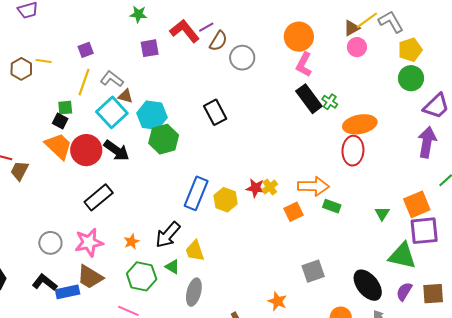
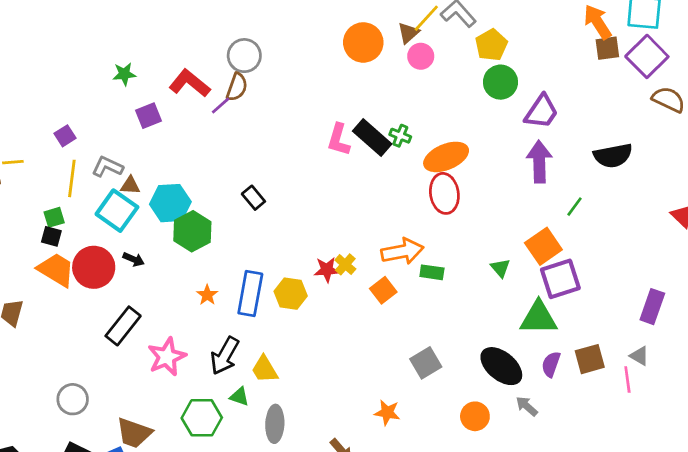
purple line: (206, 27) -> (221, 106), moved
orange circle: (299, 37) -> (363, 42), moved
gray circle: (242, 58) -> (244, 56), moved
pink L-shape: (304, 65) -> (339, 140), moved
black rectangle: (215, 112) -> (253, 198), moved, size x0.7
black arrow: (116, 150) -> (134, 259), size x0.6
pink star: (89, 242) -> (167, 357), moved
orange star: (132, 242) -> (207, 295), moved

